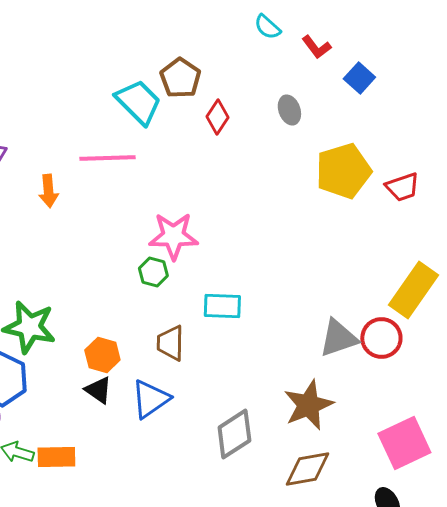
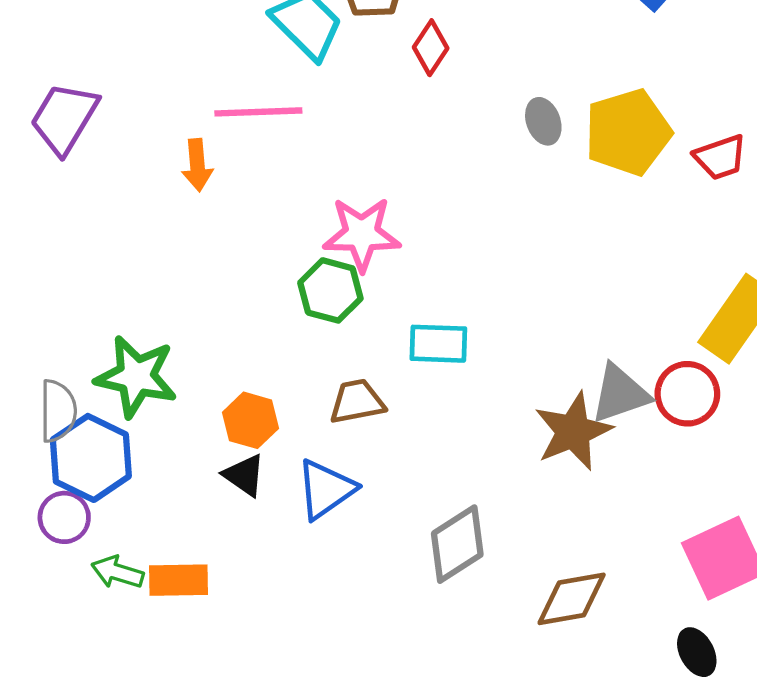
gray ellipse: (289, 110) -> (543, 121), moved
orange arrow: (48, 191) -> (197, 165), moved
green hexagon: (153, 272) -> (330, 290), size x1.4
brown trapezoid: (170, 343) -> (357, 402), turned 78
brown star: (308, 405) -> (573, 431), moved

